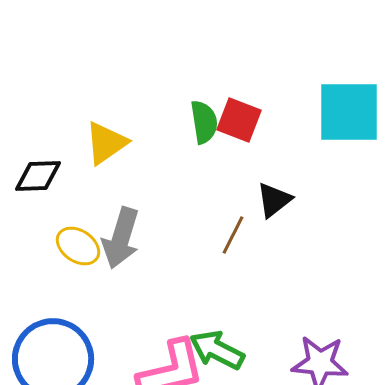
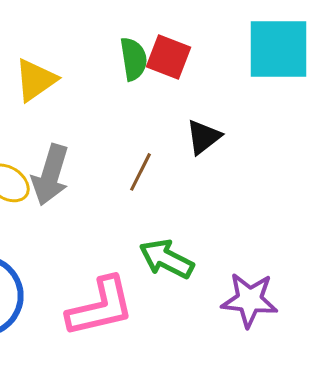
brown line: (233, 235) -> (140, 172), moved
green arrow: (217, 350) -> (166, 259), moved

